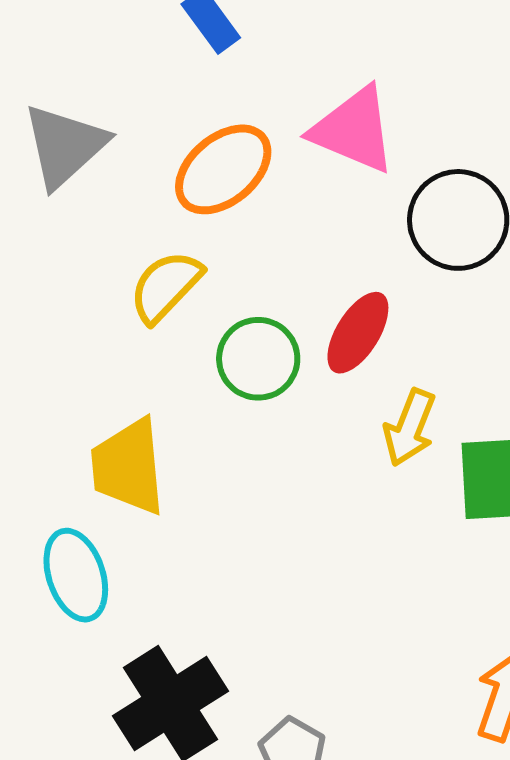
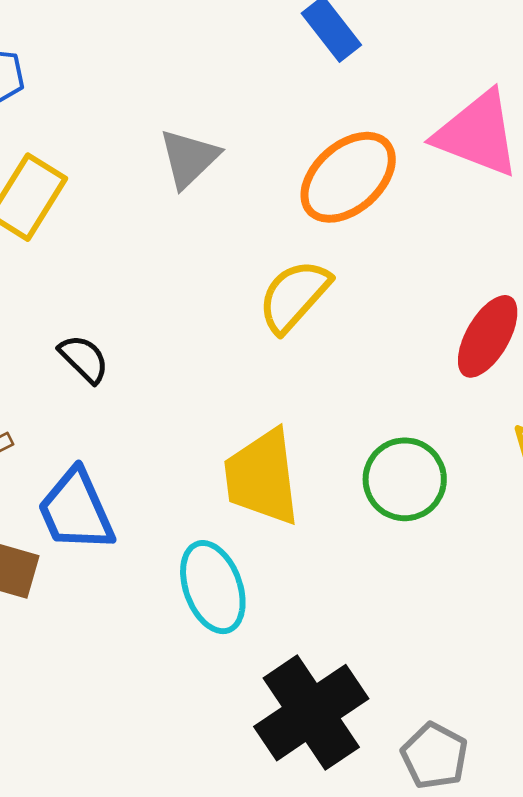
gray triangle: (65, 146) -> (189, 158), size x0.7
green circle: (258, 359) -> (405, 479), moved

